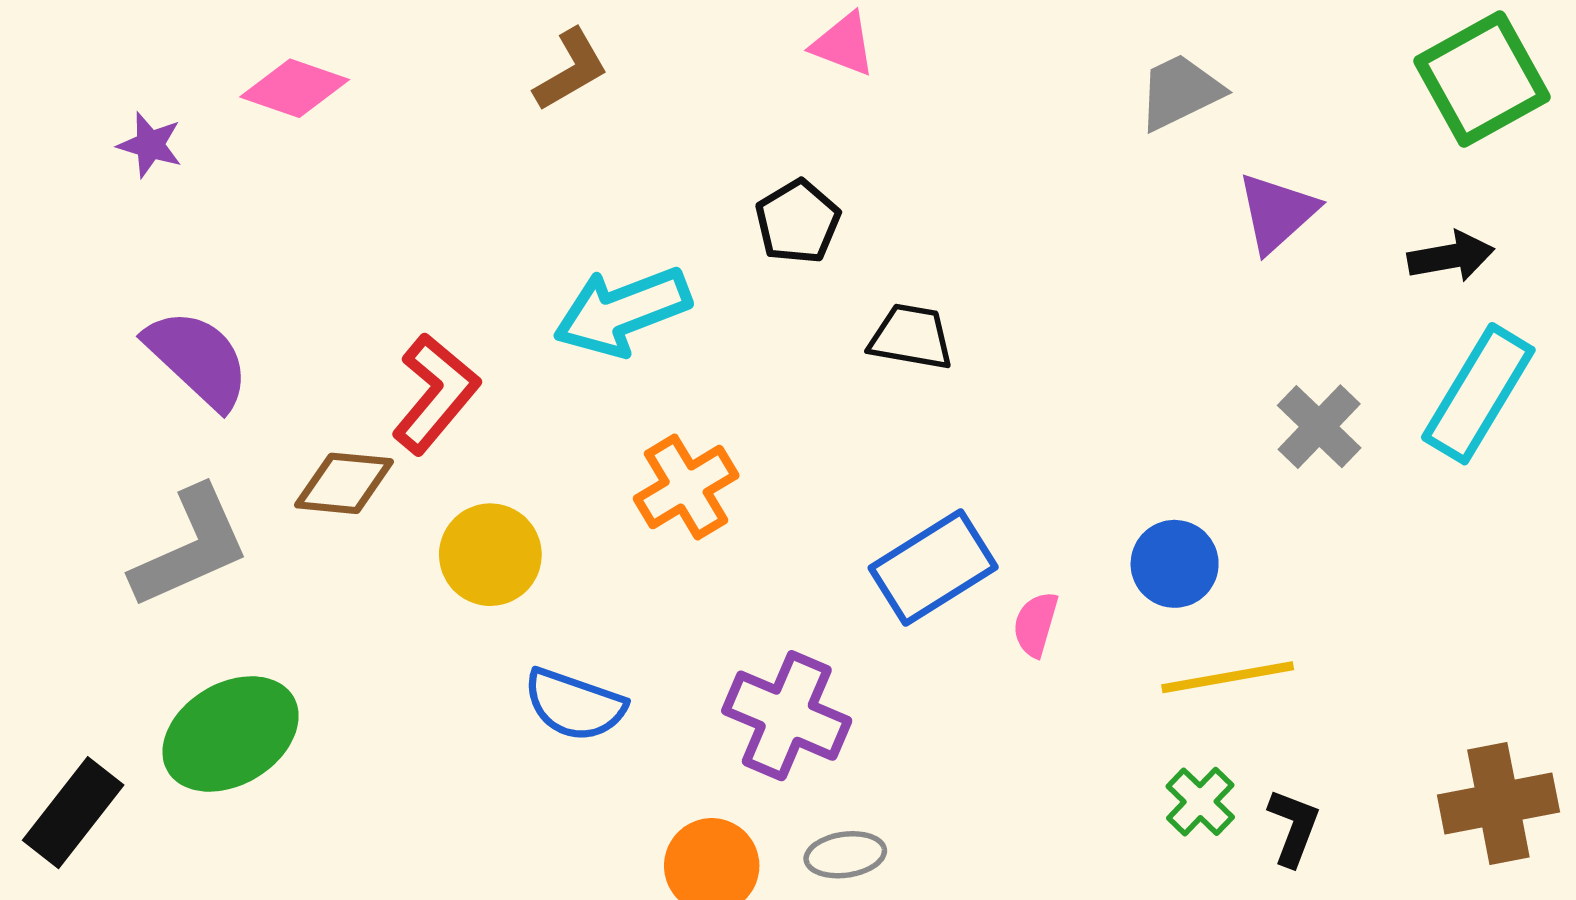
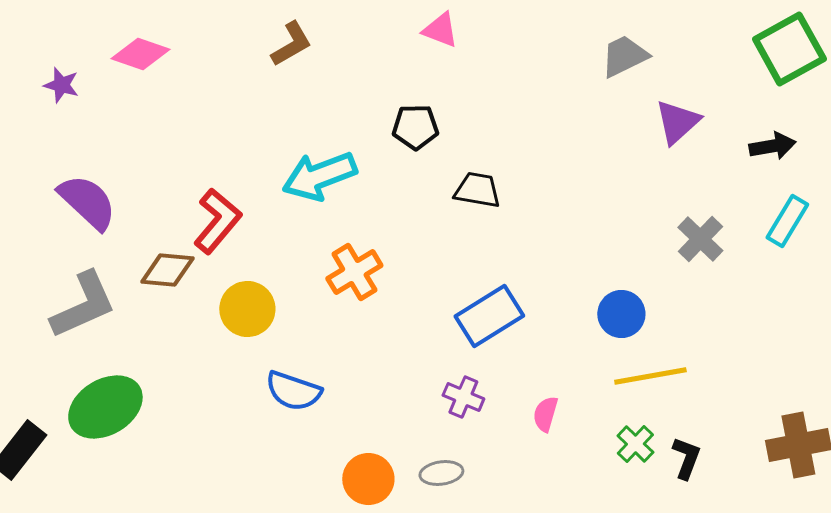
black pentagon: (798, 222) -> (415, 127), turned 30
cyan rectangle: (1478, 394) -> (787, 221), size x0.7
pink semicircle: (1036, 624) -> (545, 414), moved
purple cross: (787, 716) -> (463, 397), moved, size x0.6

